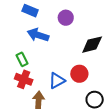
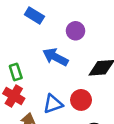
blue arrow: (38, 35) -> (55, 57), moved

